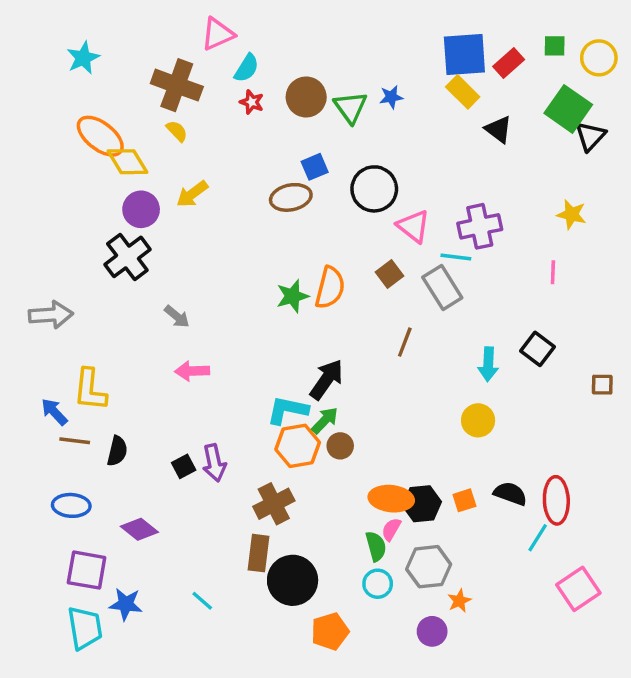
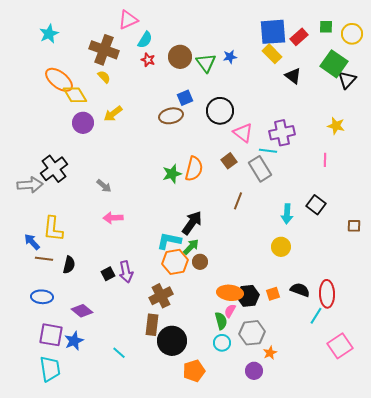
black cross: (127, 257) -> (54, 169), moved
blue star: (126, 604) -> (74, 341), moved, turned -30

